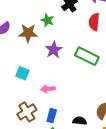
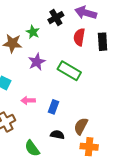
blue rectangle: (52, 116) -> (54, 107), moved

